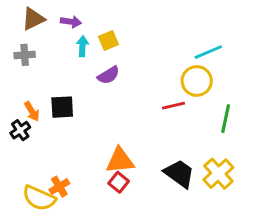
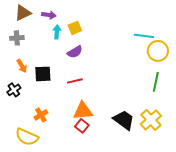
cyan line: (208, 52) -> (144, 36), turned 30
yellow circle: (197, 81) -> (158, 51), moved
red line: (174, 106) -> (75, 81), moved
orange arrow: (32, 111) -> (22, 66), moved
orange cross: (59, 187) -> (41, 115), moved

